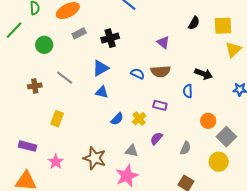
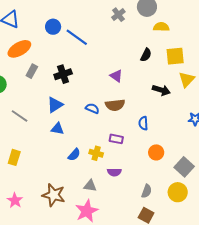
gray rectangle: (79, 33) -> (32, 71), turned -32
black arrow: (204, 74) -> (161, 90), moved
yellow cross: (139, 119) -> (96, 153), turned -32
orange circle: (208, 121) -> (156, 152), moved
purple semicircle: (156, 138) -> (114, 172), turned -128
gray semicircle: (185, 148) -> (147, 191), moved

